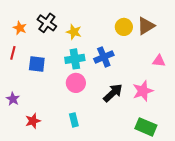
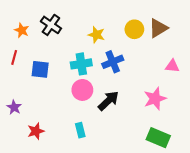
yellow star: (74, 32) -> (96, 35), moved
black arrow: (113, 93) -> (108, 101), moved

